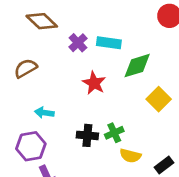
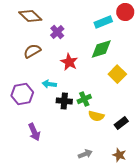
cyan rectangle: (109, 43) -> (103, 22), moved, turned -30
brown semicircle: (26, 68) -> (32, 51), moved
cyan arrow: (44, 113) -> (49, 84), moved
purple hexagon: (31, 146) -> (22, 94), moved

